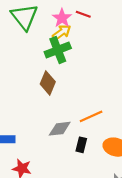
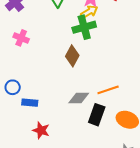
black rectangle: (81, 145) -> (97, 115), size x1.5

